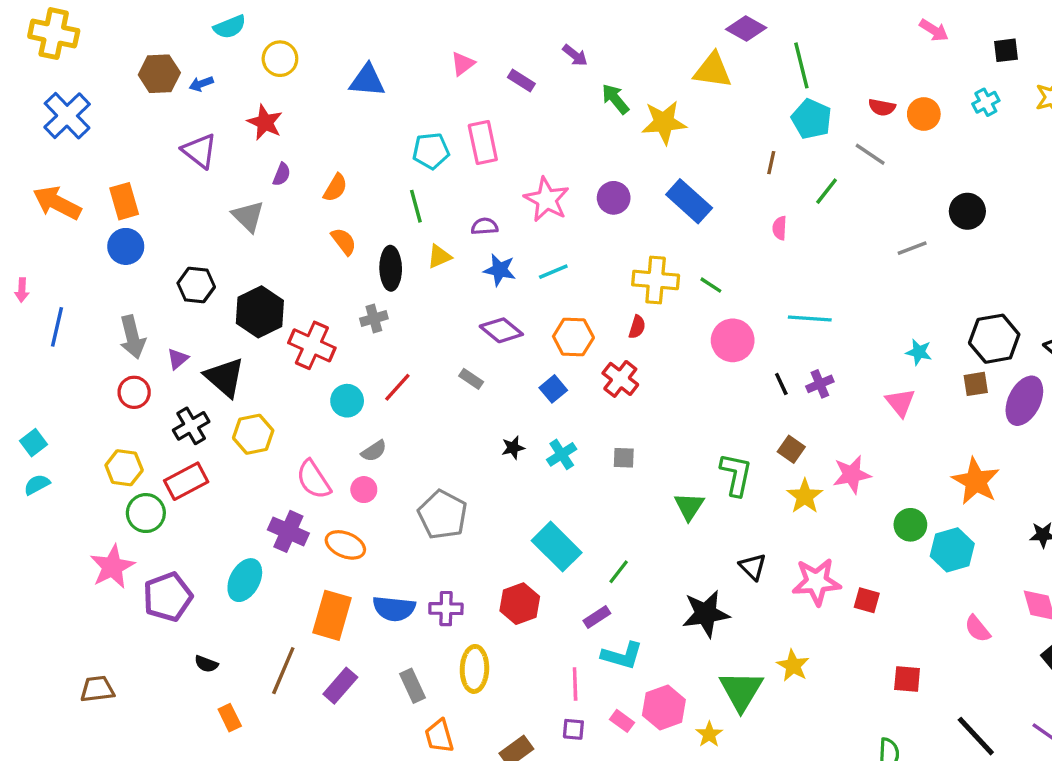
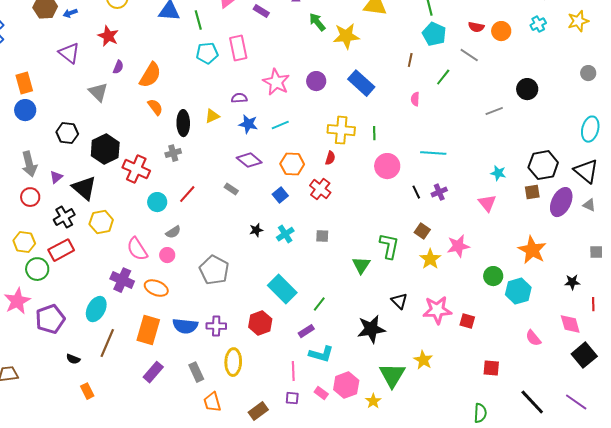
orange semicircle: (335, 188) -> (150, 75), size x1.5
green line: (416, 206) -> (198, 20), moved
green line: (711, 285) -> (374, 133), turned 56
brown line: (283, 671) -> (107, 343), moved

